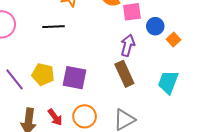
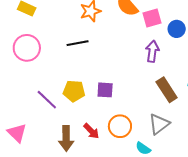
brown rectangle: (124, 74) -> (167, 90), moved
purple square: (75, 78) -> (105, 90), size x0.7

